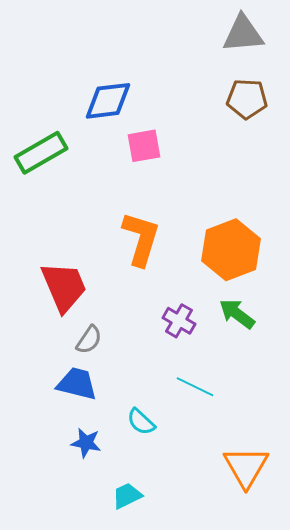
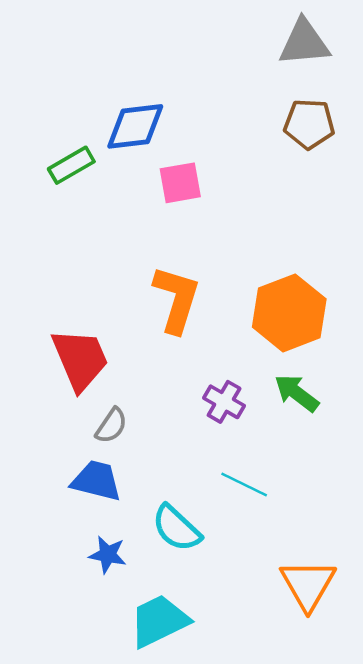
green rectangle: (41, 153) -> (71, 165), moved, size x0.7
cyan semicircle: (141, 422) -> (176, 528), size x1.4
cyan trapezoid: (127, 496) -> (159, 621), size x1.6

